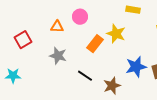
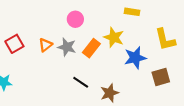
orange triangle: (57, 27) -> (45, 45), moved, turned -40
gray star: (58, 56) -> (67, 47), moved
blue star: (136, 67) -> (135, 58), moved

